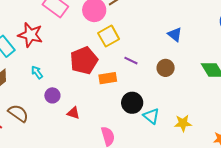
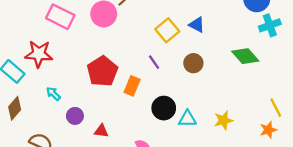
yellow square: (109, 36) -> (167, 30), moved
purple line: (131, 61) -> (154, 62), turned 40
orange rectangle: (108, 78) -> (132, 86), turned -48
cyan triangle: (151, 116) -> (187, 119), turned -30

